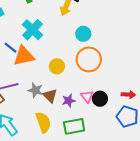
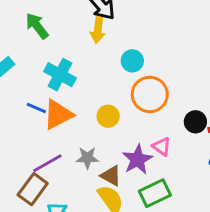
brown triangle: (50, 96) -> (111, 176), moved
black circle: (100, 99) -> (195, 122), moved
purple star: (69, 101) -> (137, 160), size x1.5

